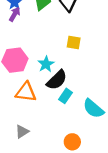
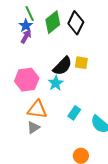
black semicircle: (57, 80) -> (62, 66), moved
gray triangle: (22, 132) -> (33, 127), moved

